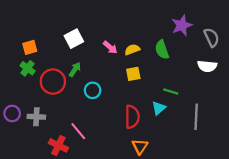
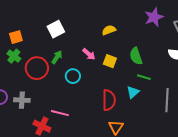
pink arrow: (110, 47) -> (89, 54), moved
yellow semicircle: (132, 50) -> (109, 30), moved
green semicircle: (162, 50) -> (136, 56), moved
yellow square: (133, 74) -> (110, 61), turned 32
pink line: (78, 131) -> (60, 113), turned -36

